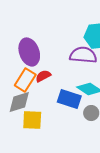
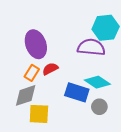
orange rectangle: (25, 80) -> (32, 73), size x0.7

